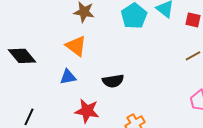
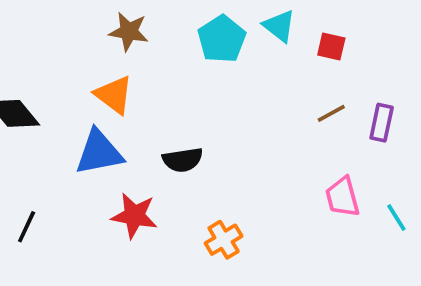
blue triangle: (68, 77) -> (99, 152), size x1.6

